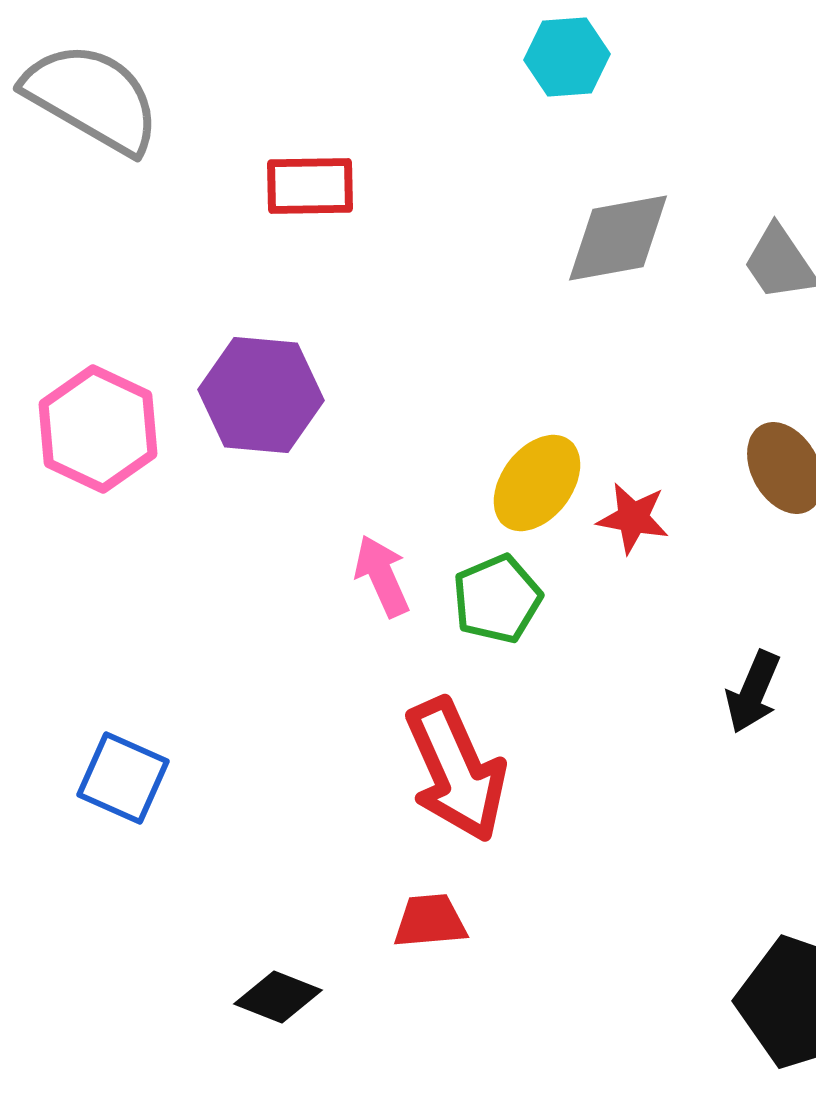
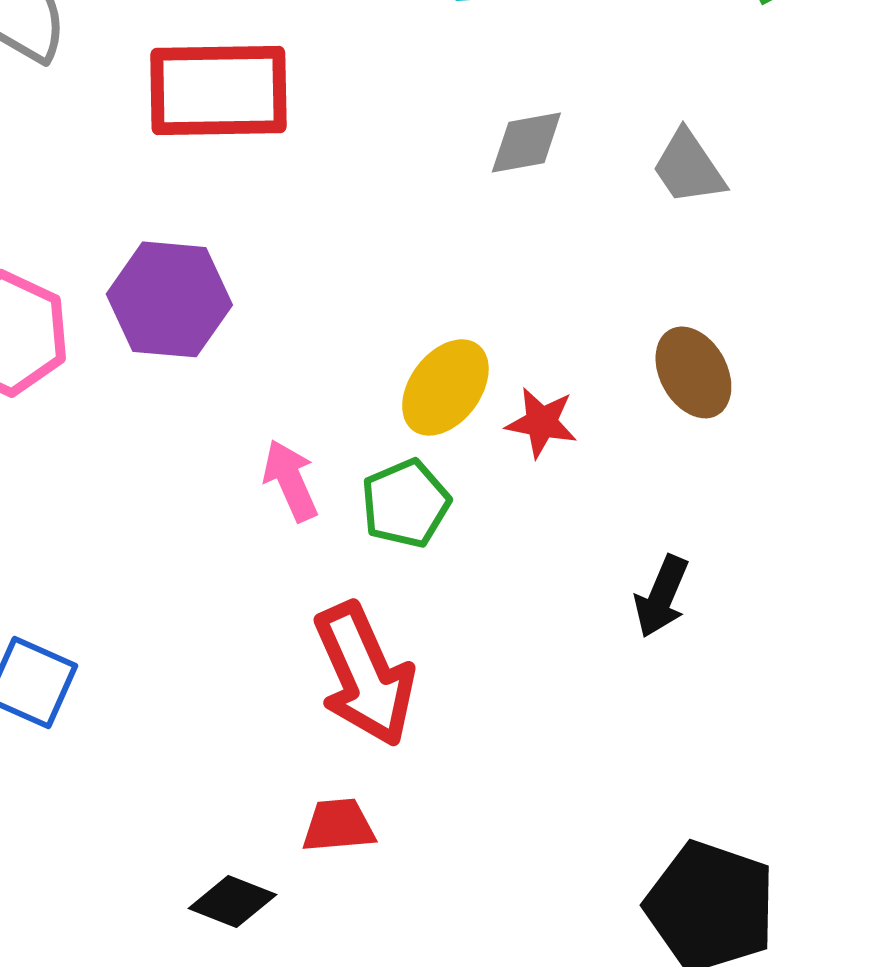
red rectangle: (310, 186) -> (218, 90), size x1.6
gray diamond: (618, 238) -> (526, 142), size x0.7
black diamond: (278, 997) -> (232, 901), moved

